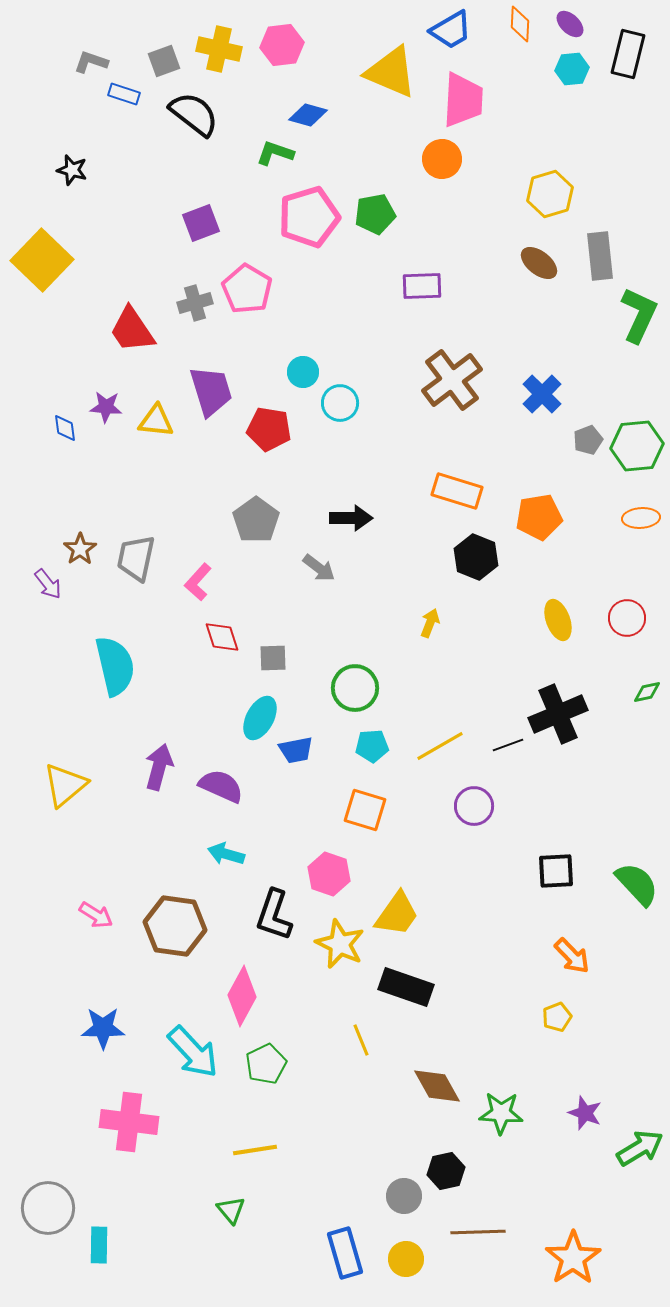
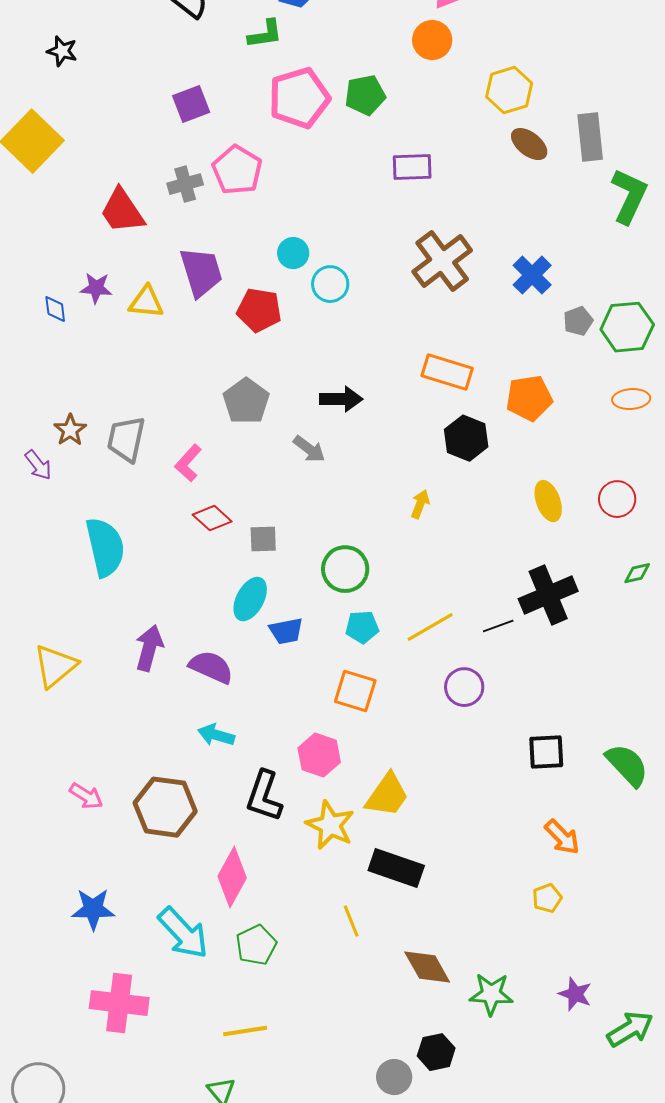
green L-shape: (275, 153) -> (265, 34), turned 153
yellow hexagon: (550, 194) -> (509, 90), moved
red diamond: (222, 637) -> (212, 518), turned -30

